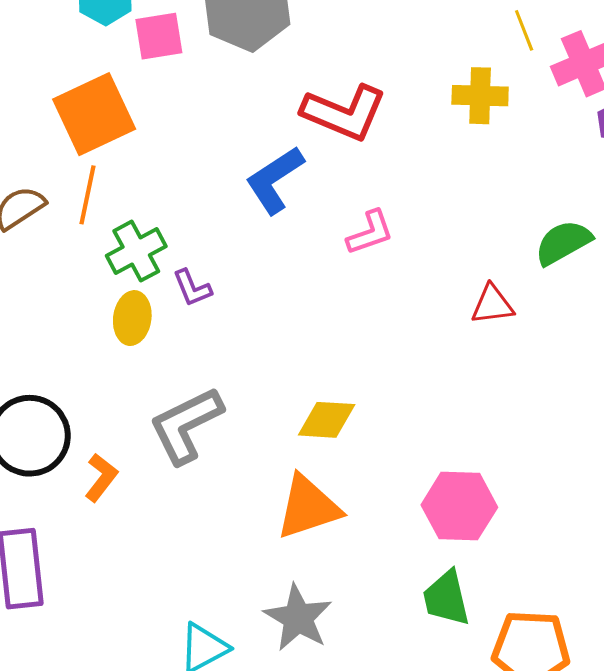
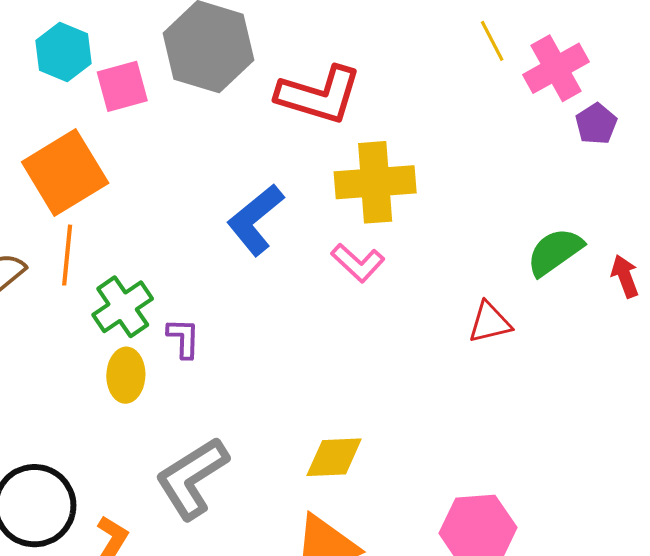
yellow cross: (480, 96) -> (375, 182), moved, size x1.4
red L-shape: (344, 113) -> (319, 95), moved
pink L-shape: (370, 233) -> (358, 263), turned 68
purple L-shape: (192, 288) -> (183, 338), turned -150

